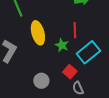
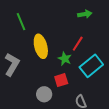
red line: (75, 30) -> (78, 44), turned 35
red square: (70, 72) -> (61, 80), moved, turned 32

